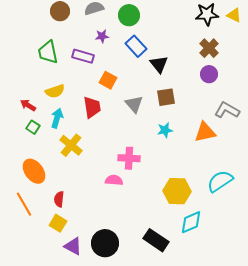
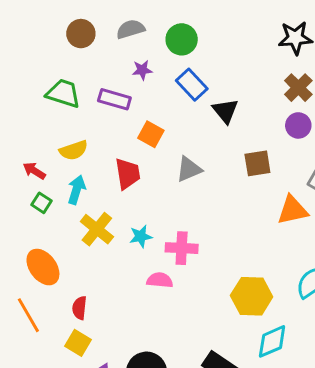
green trapezoid: (48, 52) -> (63, 93), turned 120
brown square: (166, 97) -> (257, 163), moved
gray triangle: (134, 104) -> (189, 169), turned 48
cyan star: (165, 130) -> (141, 236), moved

